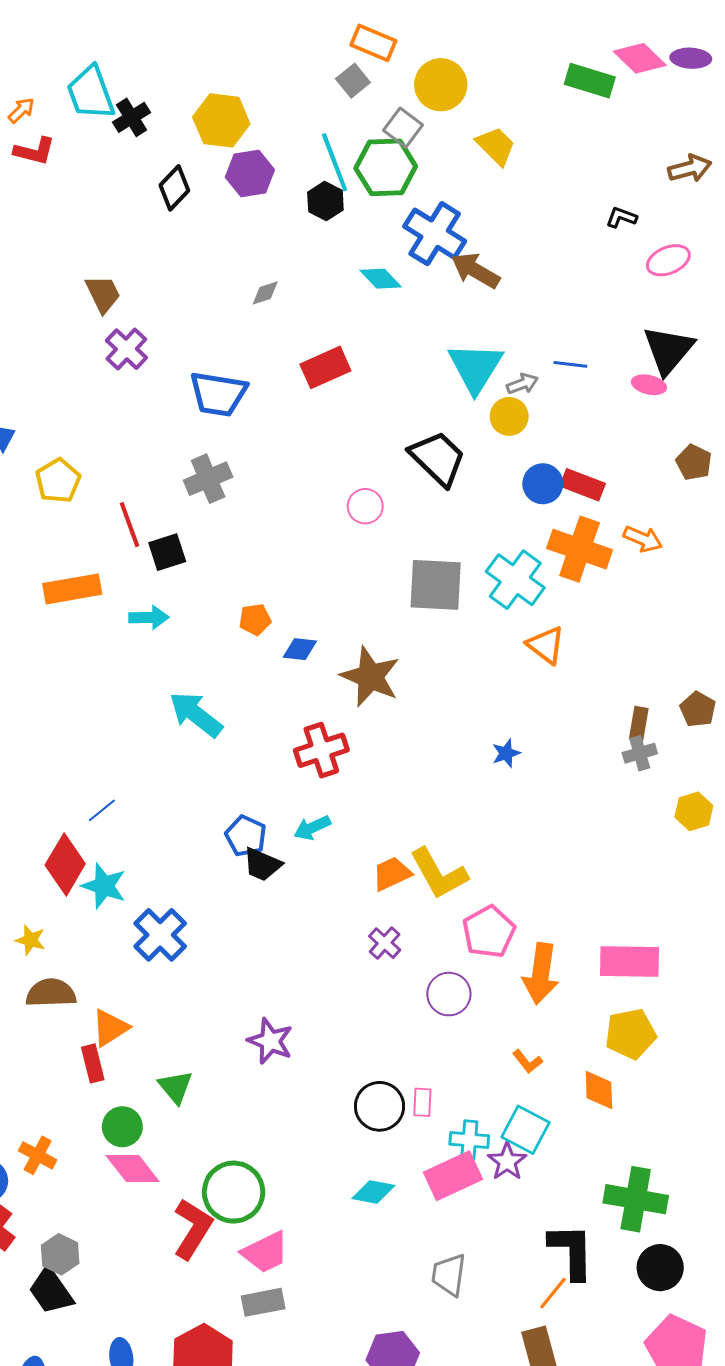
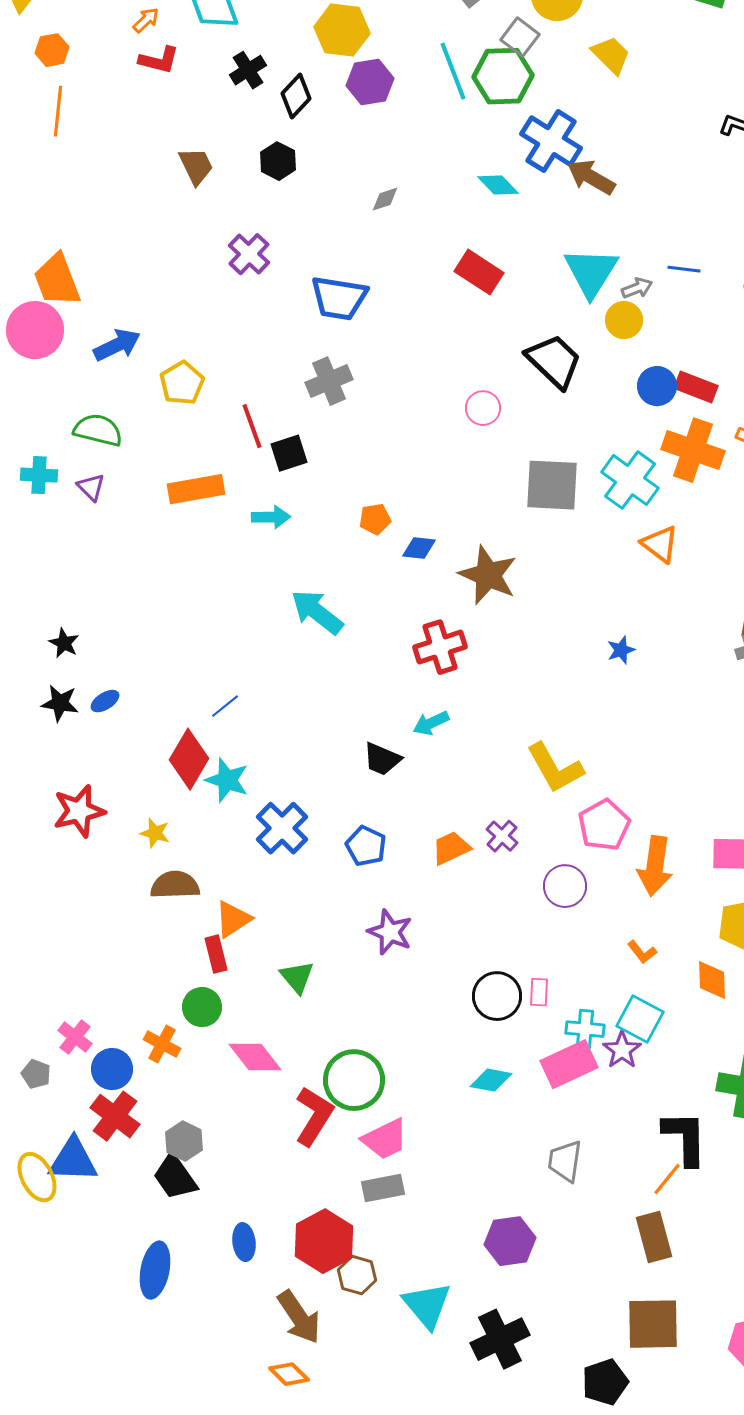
black cross: (132, 117) -> (248, 70), moved
black hexagon: (325, 201) -> (278, 161), moved
brown trapezoid: (103, 294) -> (196, 166), moved
red rectangle: (325, 367) -> (479, 272), moved, turned 57
blue pentagon: (246, 836) -> (366, 846), moved
orange trapezoid: (392, 874) -> (451, 848), moved
green circle: (122, 1127) -> (202, 1007), moved

